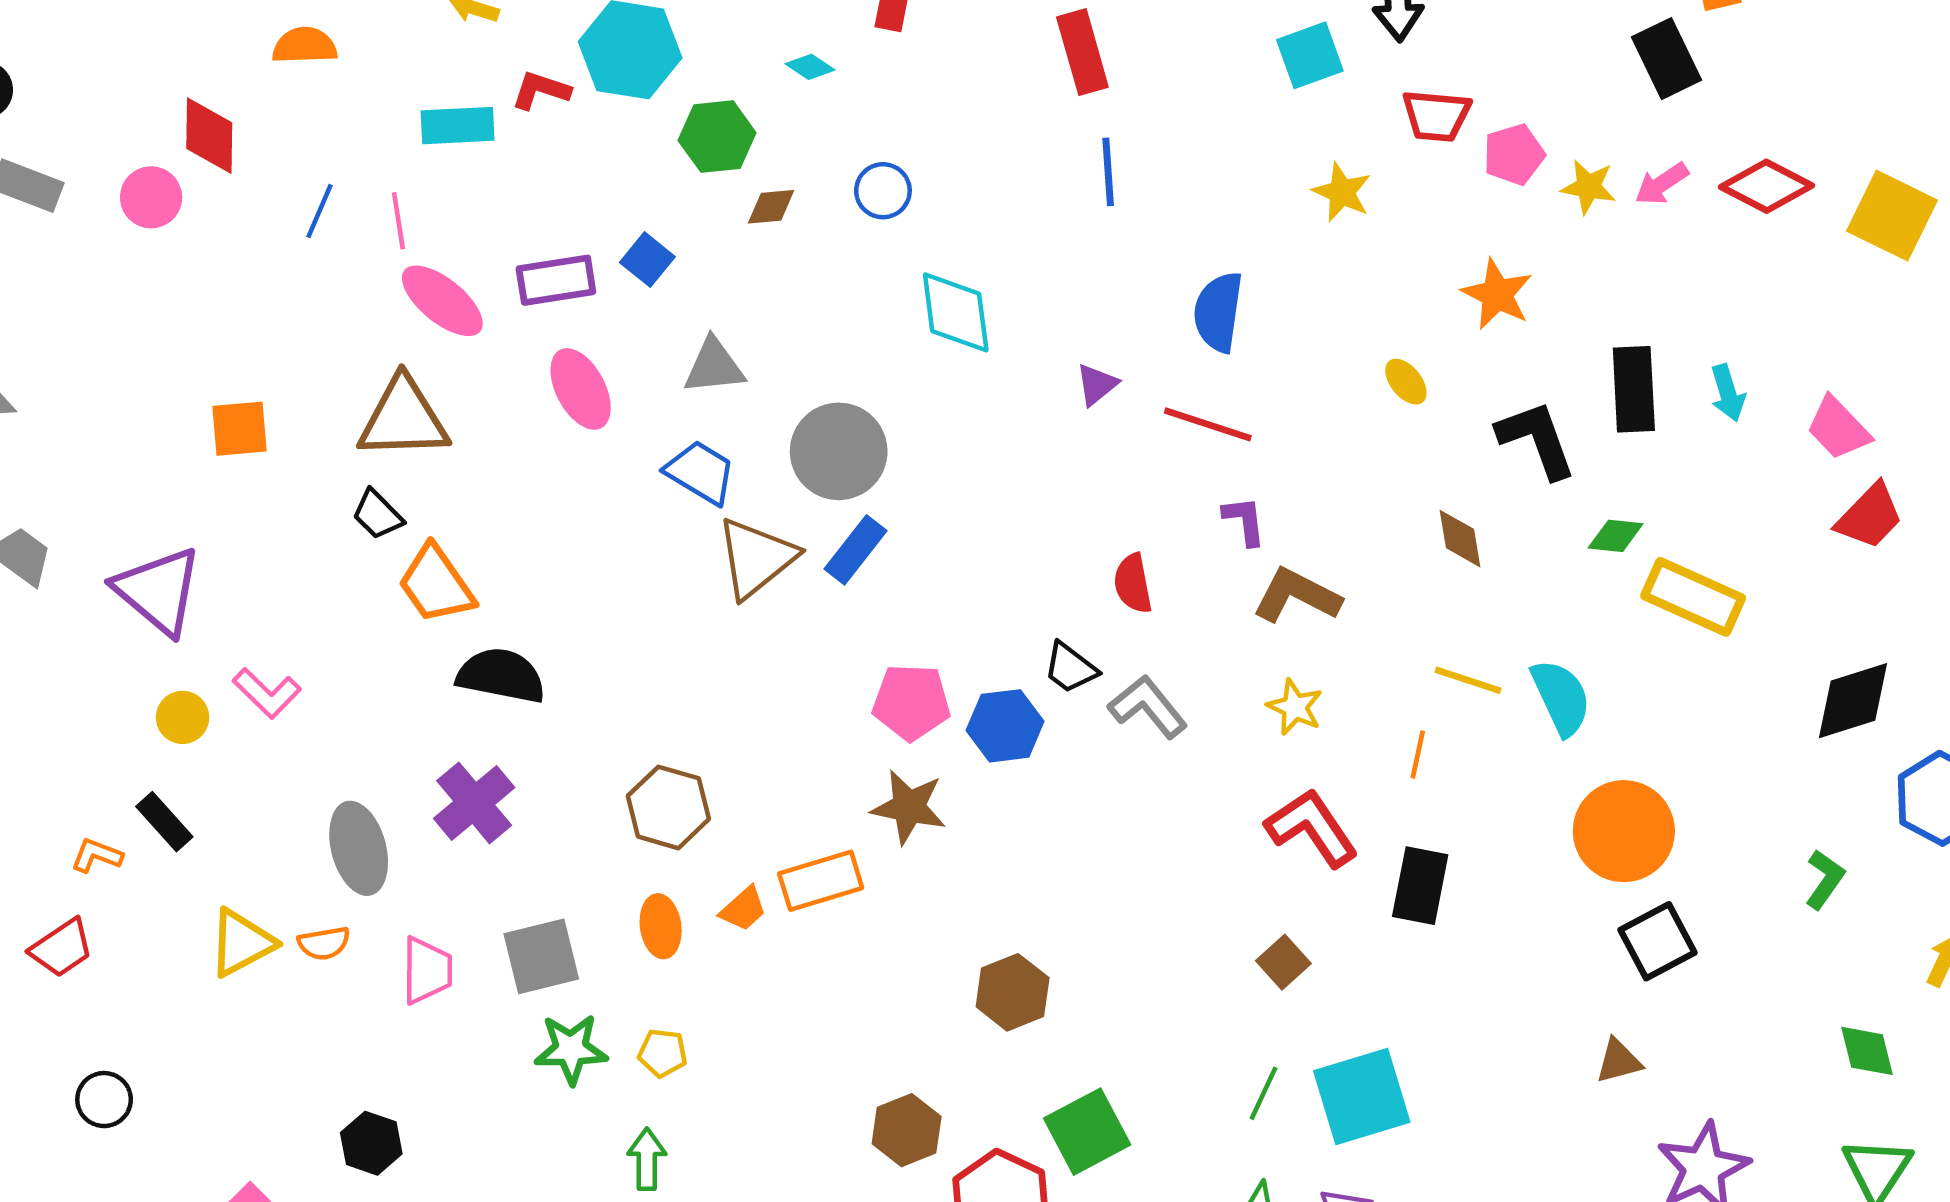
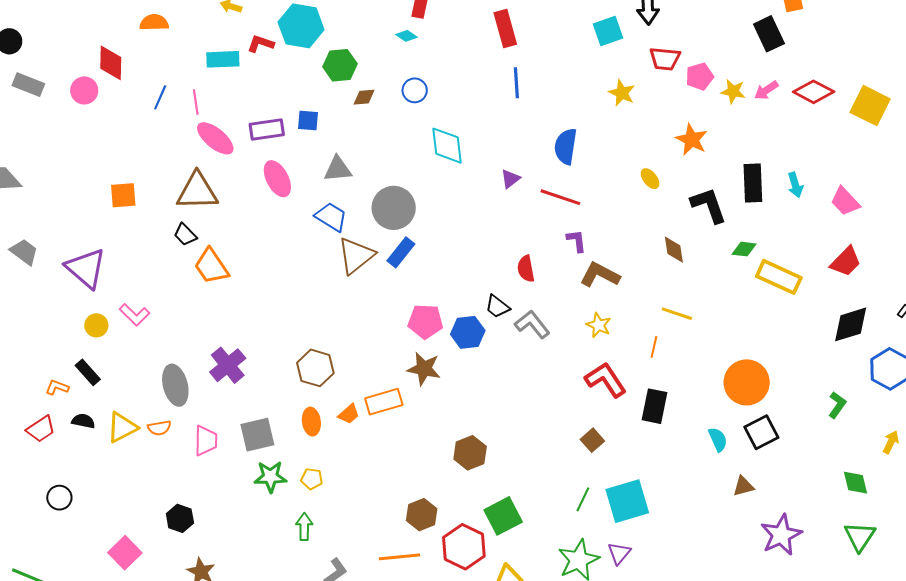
cyan diamond: (810, 67) -> (407, 36), moved
blue square: (647, 260) -> (308, 121), turned -35
red trapezoid: (1870, 516) -> (846, 262), moved
black semicircle: (501, 676) -> (83, 421), moved, size x0.6
cyan semicircle: (1561, 697) -> (718, 439), moved, size x0.7

